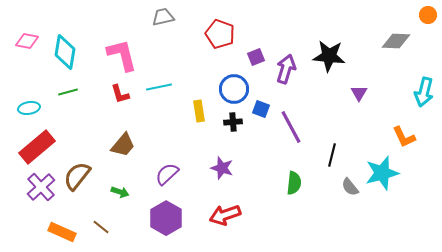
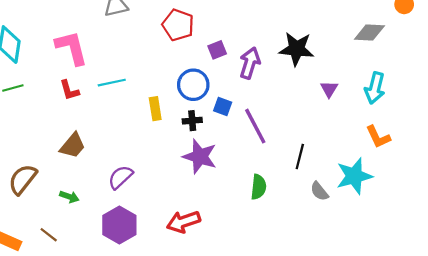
cyan arrow: (424, 92) -> (375, 88), moved
purple star: (222, 168) -> (200, 156), moved, size x1.4

